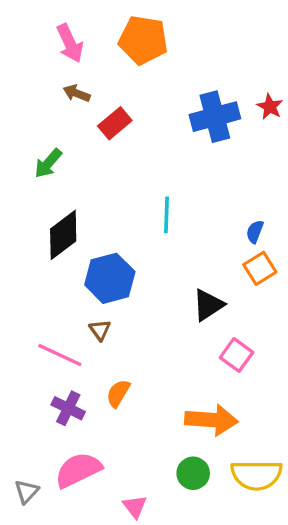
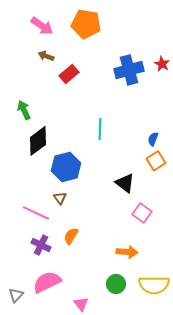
pink arrow: (70, 43) -> (42, 26), turned -30
green arrow: (48, 163) -> (24, 110), moved, turned 114
black triangle: (208, 305) -> (125, 183), turned -50
orange arrow: (211, 420) -> (127, 252), size x0.7

